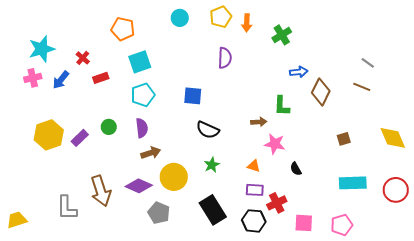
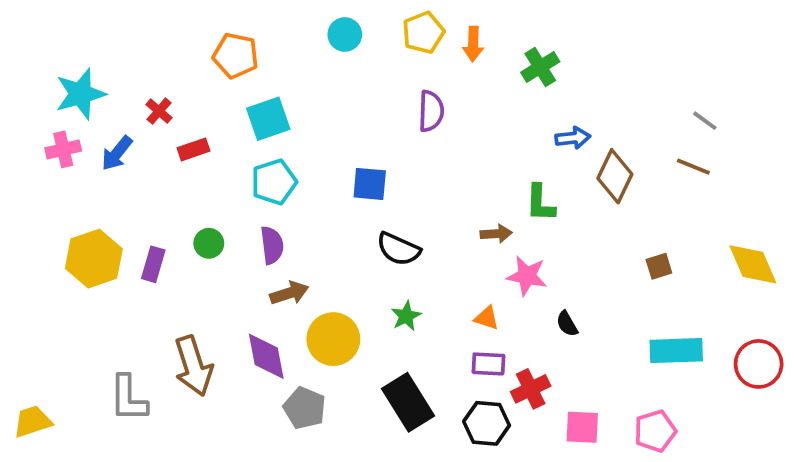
purple rectangle: (80, 138) -> (153, 264), turned -30
purple diamond: (139, 186) -> (266, 356), turned 56

